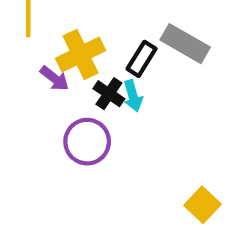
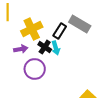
purple arrow: (54, 78) -> (21, 49), moved, turned -48

